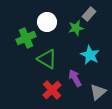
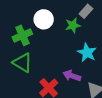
green triangle: (47, 59) -> (22, 63), moved
purple arrow: (75, 78) -> (72, 76), turned -42

